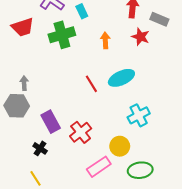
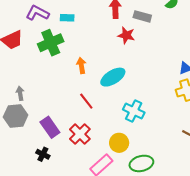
cyan rectangle: (82, 11) -> (67, 18), turned -56
orange arrow: (105, 40) -> (81, 65), moved
red line: (91, 84) -> (86, 101), moved
cyan cross: (139, 115) -> (134, 111), turned -30

